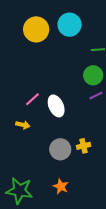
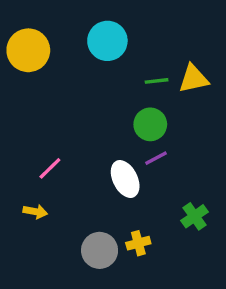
yellow circle: (36, 29) -> (28, 50), moved
white ellipse: (56, 106) -> (125, 179), moved

